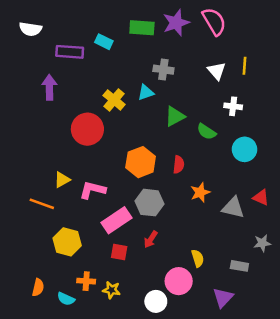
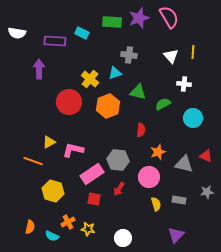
white semicircle: (30, 29) -> (17, 33), moved
green triangle: (175, 116) -> (138, 92), turned 42
green semicircle: (206, 132) -> (163, 104), turned 119
orange hexagon: (141, 162) -> (108, 106), moved
gray rectangle: (239, 266) -> (179, 200), moved
orange cross: (86, 281) -> (68, 222), turned -32
pink circle: (179, 281) -> (149, 177), moved

